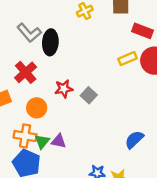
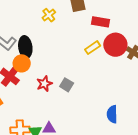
orange circle: (37, 108) -> (22, 63), moved
blue semicircle: (134, 140) -> (112, 114), turned -36

